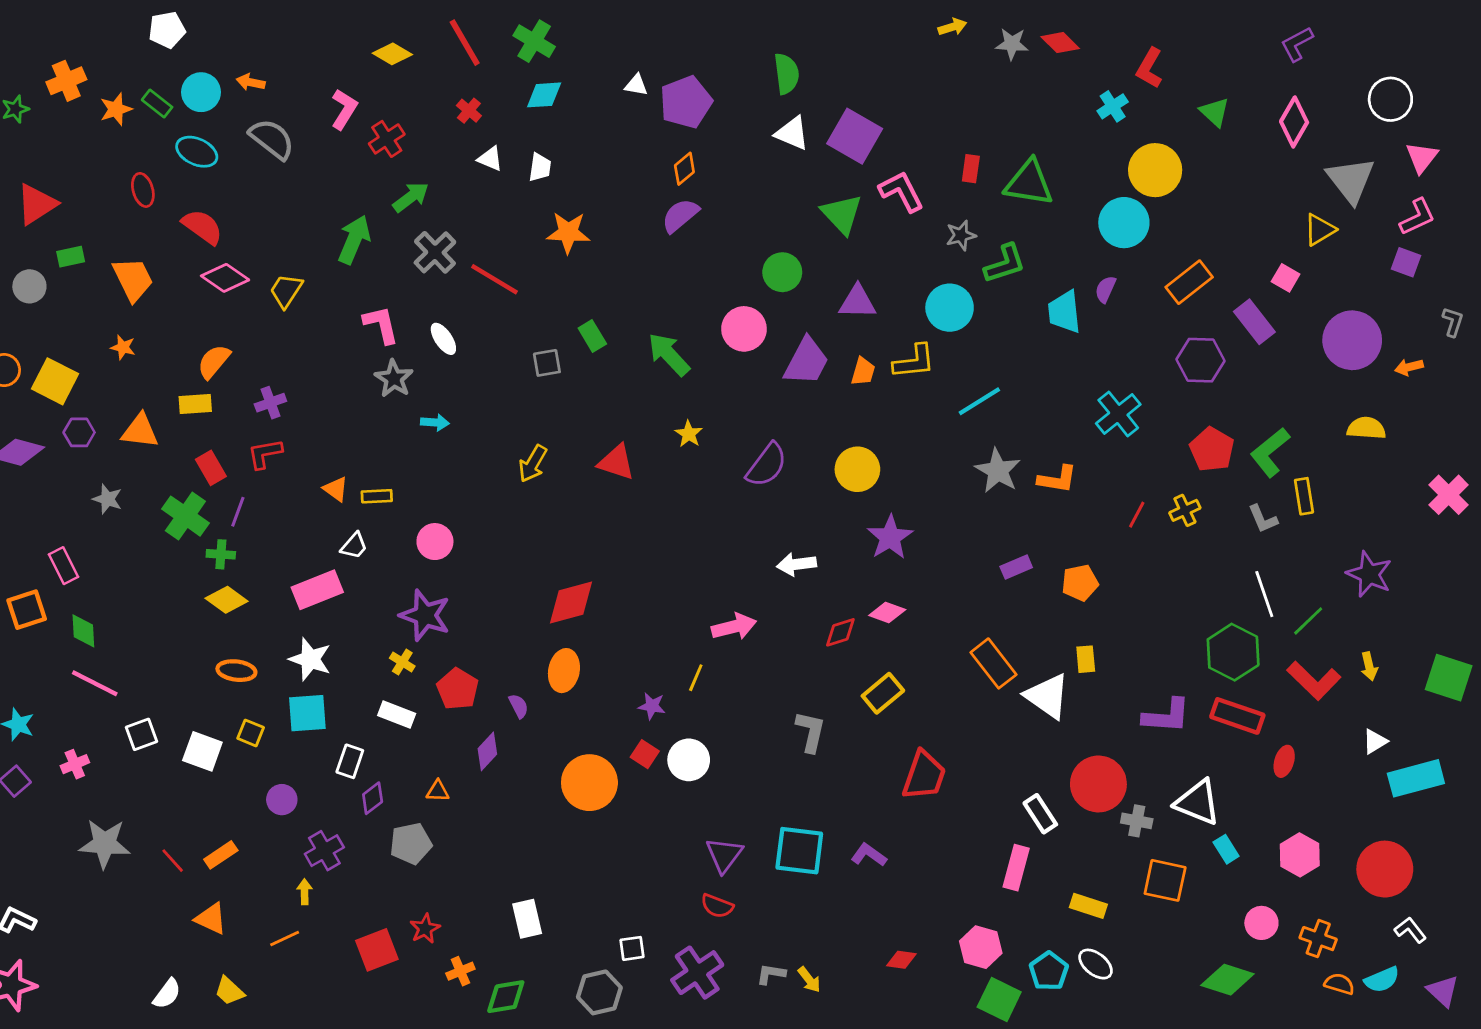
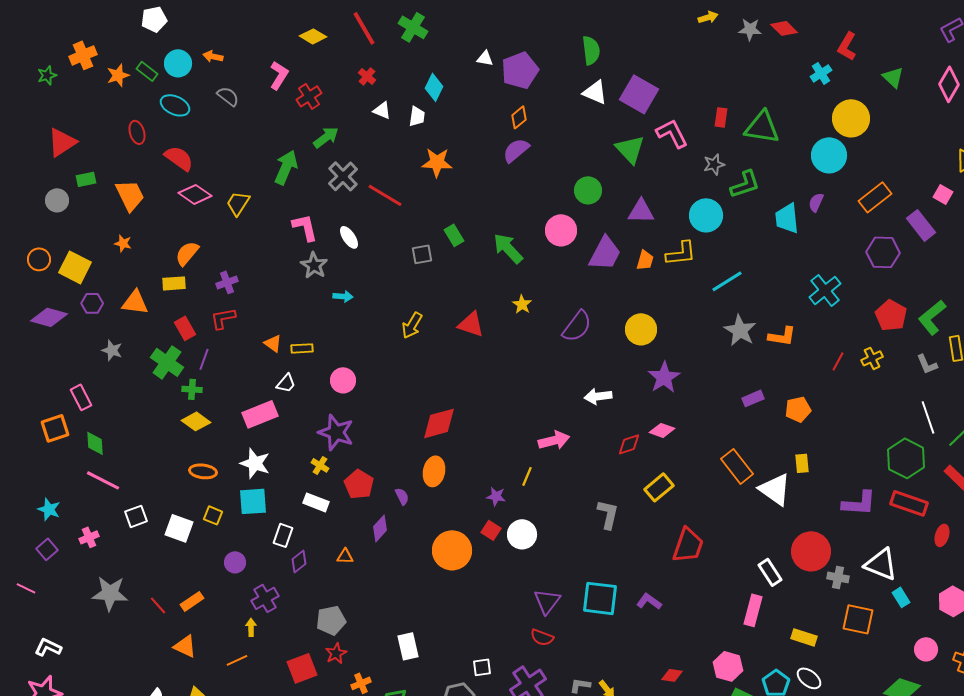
cyan diamond: (544, 95) -> (434, 87), moved, turned -60
gray semicircle: (272, 139) -> (228, 96), size x0.7
gray pentagon: (411, 844) -> (331, 620), moved

